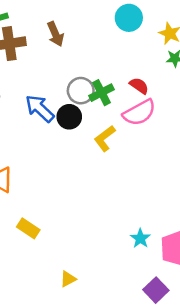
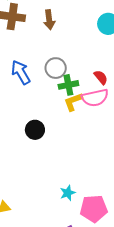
green cross: (102, 93) -> (68, 85), moved
black circle: (69, 117) -> (35, 130), moved
yellow L-shape: (105, 138) -> (73, 102), moved

